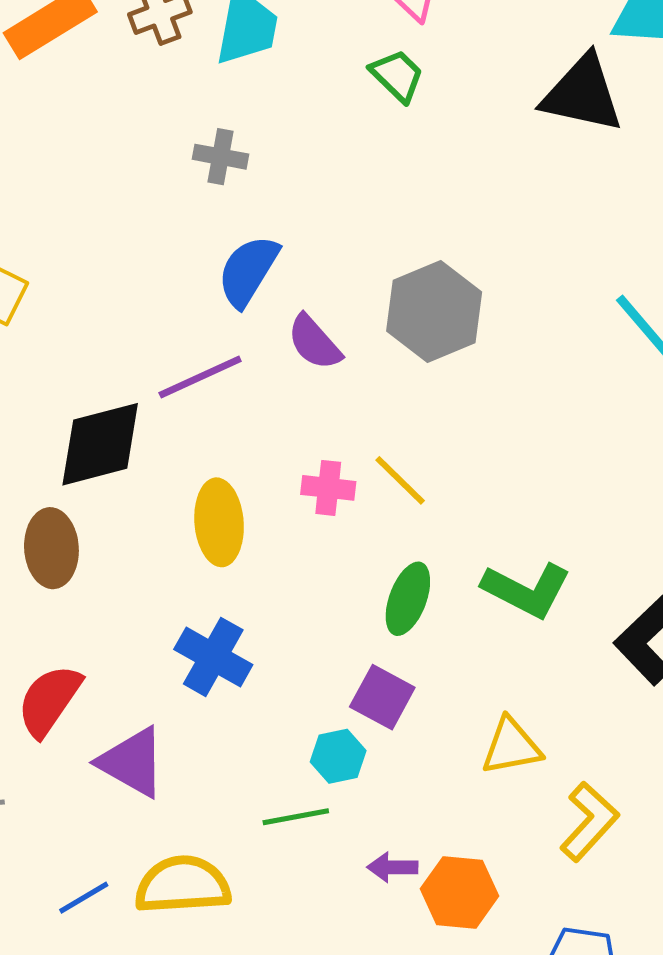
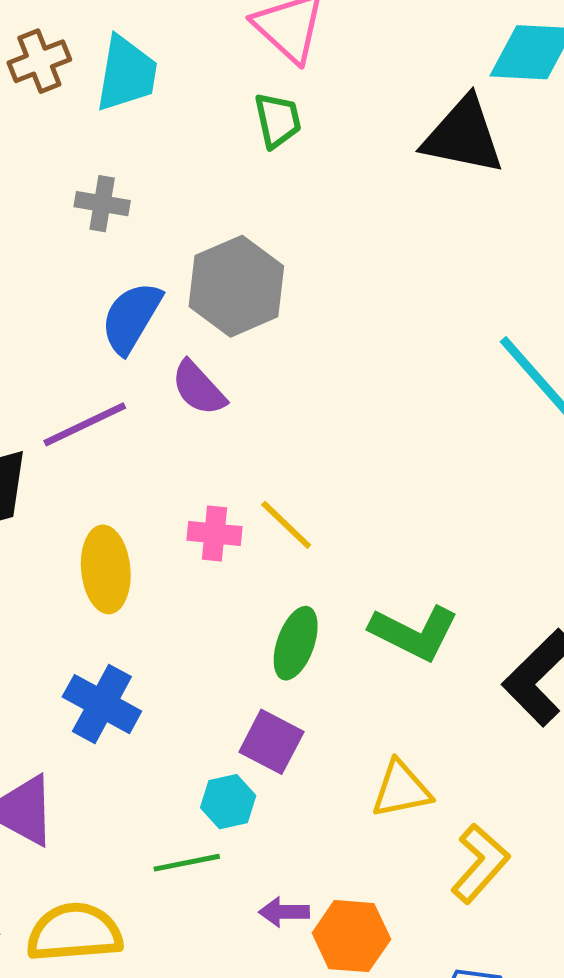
green trapezoid: (397, 76) -> (278, 120), turned 34
gray hexagon: (434, 312) -> (236, 286), moved

